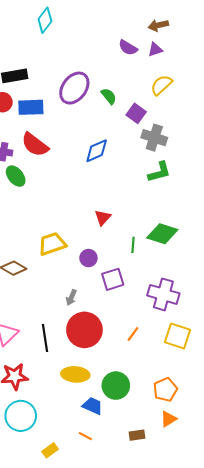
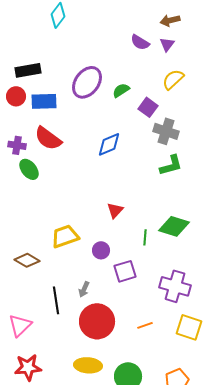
purple triangle: (155, 50) -> (167, 44), turned -35
green semicircle: (109, 96) -> (121, 90), turned -84
orange line: (133, 334) -> (145, 325), turned 35
black line: (45, 338) -> (56, 300), moved

